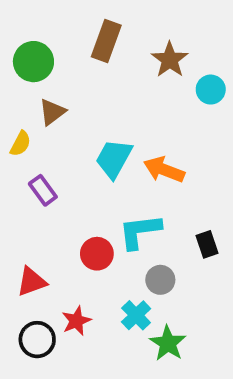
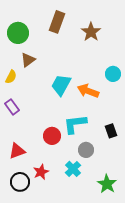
cyan circle: (211, 90) -> (113, 74), moved
purple rectangle: (43, 190) -> (12, 107), moved
green star: (168, 343) -> (107, 184), moved

